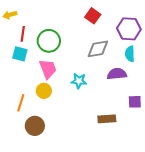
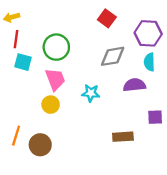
red line: (23, 34) -> (16, 39), moved
orange line: (21, 103) -> (16, 136), moved

